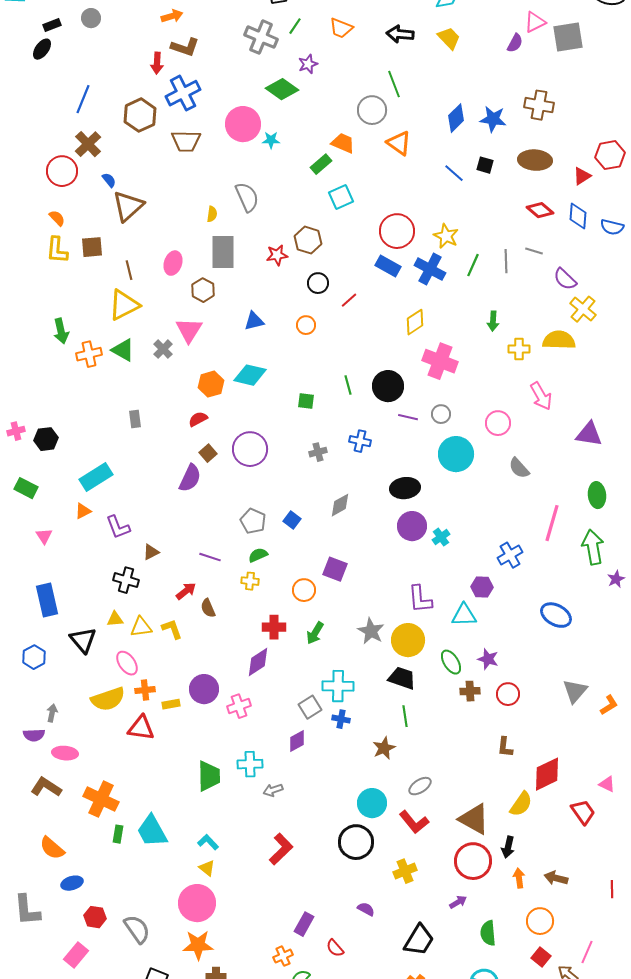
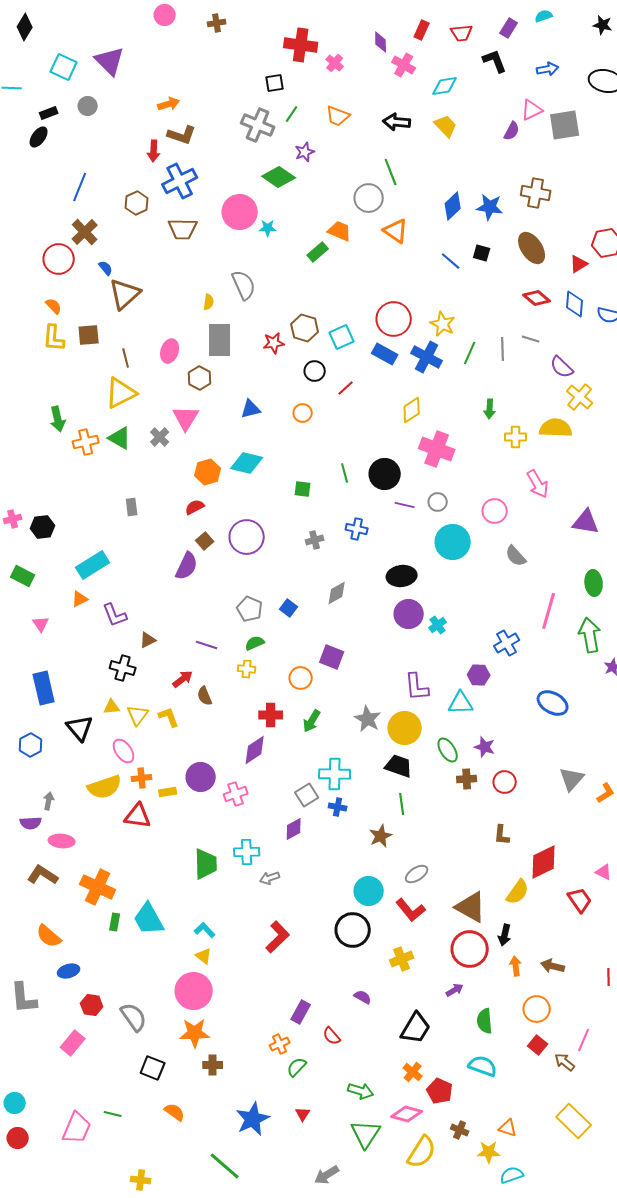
brown hexagon: (140, 115) -> (137, 203), size x0.7
brown ellipse: (535, 160) -> (532, 248), turned 52
cyan square: (341, 197) -> (342, 337), moved
yellow triangle: (141, 627) -> (138, 715), turned -45

